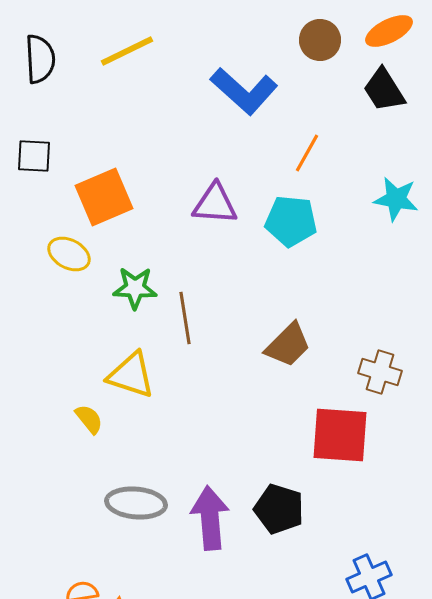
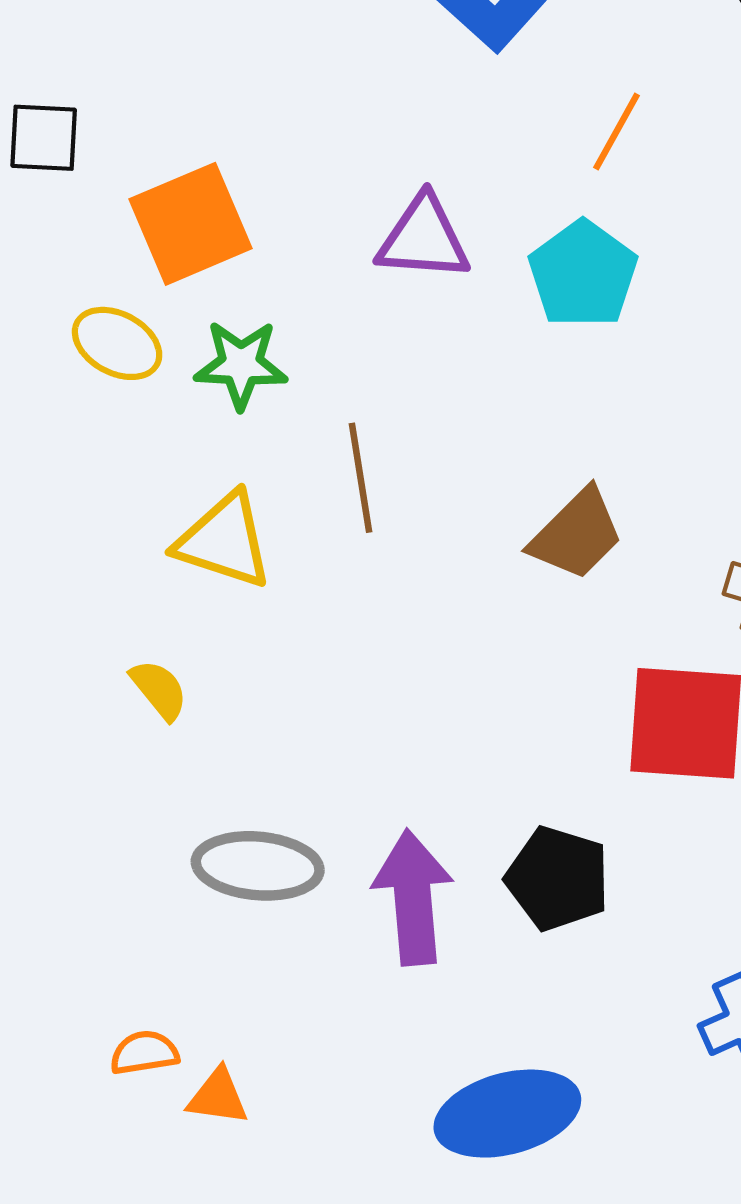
cyan pentagon: (291, 221) -> (583, 274), turned 30
green star: (135, 288) -> (241, 364), moved
yellow triangle: (131, 375) -> (224, 541), moved

